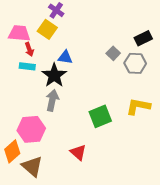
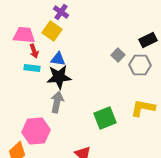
blue triangle: (65, 57) -> (58, 59), moved
black star: (54, 75) -> (59, 77), turned 30

